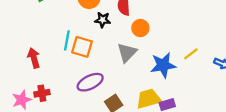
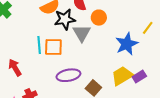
black star: (103, 20) -> (65, 19), size x1.5
gray triangle: (127, 53) -> (82, 33), moved
purple ellipse: (90, 82) -> (68, 75), turned 30

